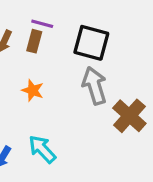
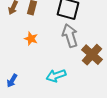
cyan arrow: (42, 149) -> (56, 76), moved, turned -66

